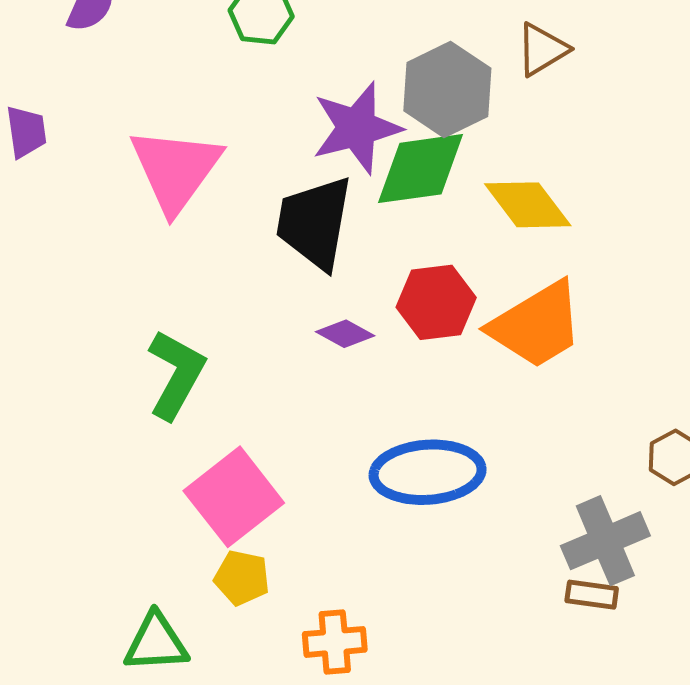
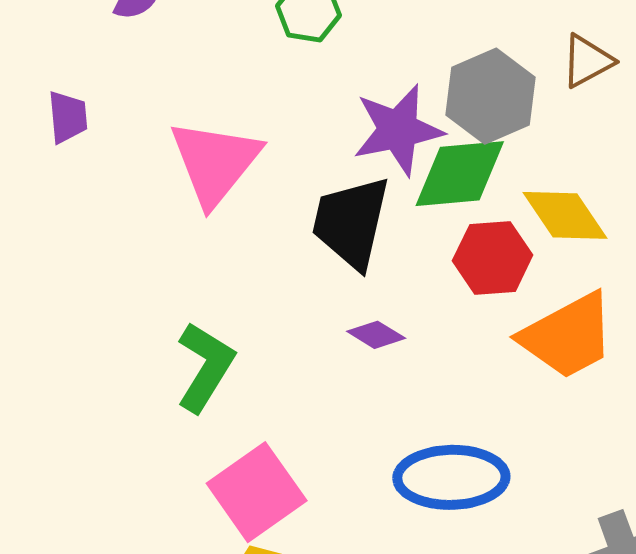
red hexagon: (436, 302) -> (493, 258), moved

